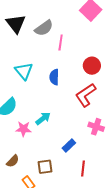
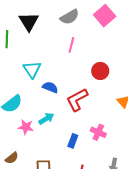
gray semicircle: (44, 28) -> (70, 17), moved
blue semicircle: (54, 77) -> (50, 87), moved, turned 105
red L-shape: (86, 95) -> (77, 100), moved
blue rectangle: (69, 146) -> (73, 141), moved, turned -32

